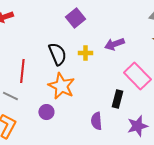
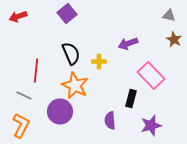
purple square: (75, 18) -> (67, 14), moved
yellow cross: (85, 53) -> (99, 62), moved
purple circle: (46, 112) -> (60, 112), size x1.6

